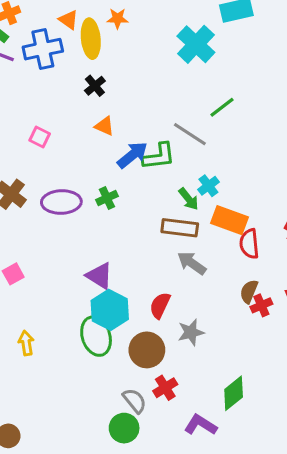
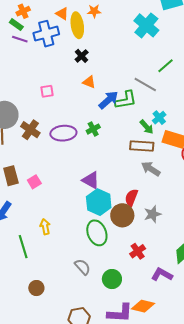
pink square: (40, 137) -> (47, 91), turned -32
green ellipse: (96, 336) -> (97, 233), moved
brown circle: (147, 350) -> (122, 215), moved
gray semicircle: (135, 401) -> (82, 267), moved

